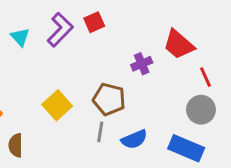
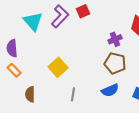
cyan triangle: (20, 37) -> (33, 21), size x1.5
brown pentagon: (109, 99) -> (115, 63), moved
gray line: (100, 132) -> (73, 94), moved

